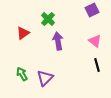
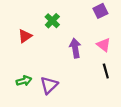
purple arrow: (58, 41) -> (75, 48), moved
green arrow: (22, 74) -> (24, 81), turned 104

